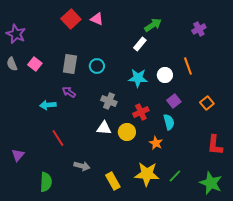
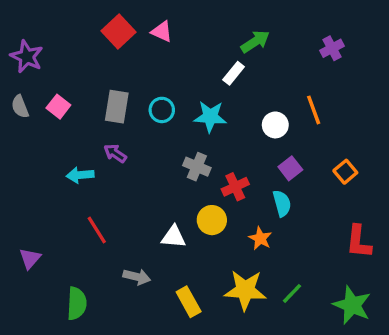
cyan star: (138, 78) -> (210, 117), moved
gray cross: (109, 101) -> (197, 167), moved
white triangle: (104, 128) -> (173, 237), moved

